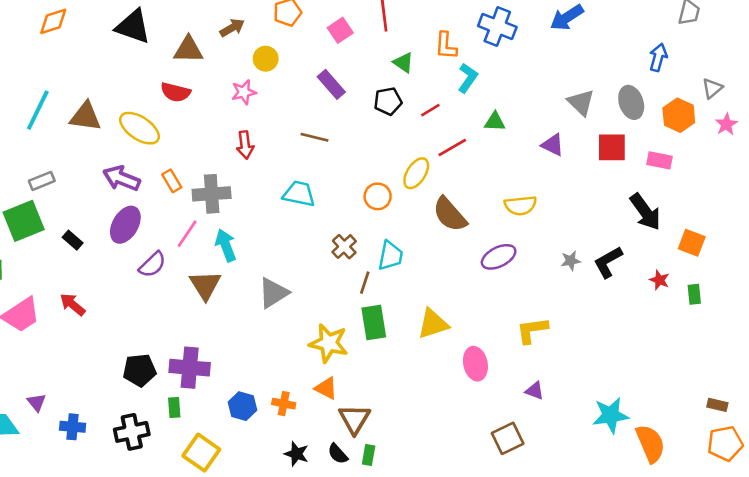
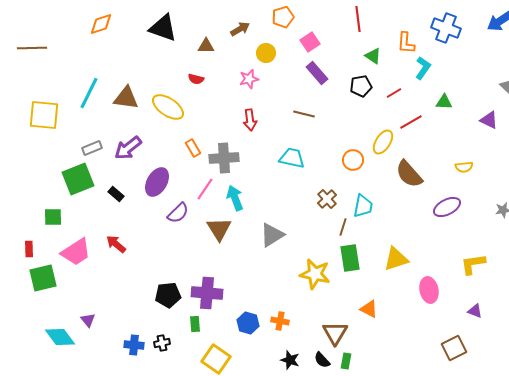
pink square: (340, 30) -> (310, 42), moved
brown triangle: (188, 50) -> (206, 46), size x0.7
red semicircle: (176, 92) -> (196, 79), size x0.7
purple arrow: (121, 178) -> (128, 148), moved, turned -60
yellow semicircle: (520, 205) -> (464, 167), size x0.7
orange triangle: (326, 388) -> (369, 309), moved
blue cross: (73, 427) -> (134, 345), moved
black cross: (132, 432) -> (162, 343), size x0.6

